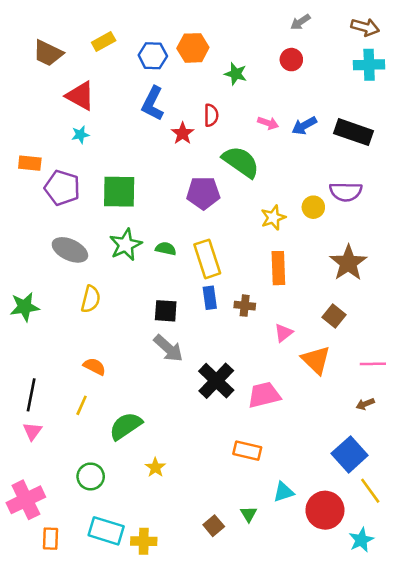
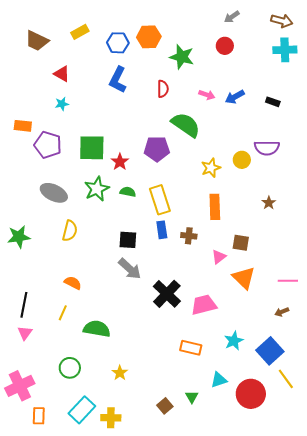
green star: (236, 74) -> (182, 57), size x1.4
red triangle: (80, 96) -> (62, 74), size x0.7
black rectangle: (353, 132) -> (273, 102), size x0.5
red star: (183, 133) -> (120, 162), moved
brown star: (348, 263) -> (269, 203), size x0.5
brown square: (334, 316) -> (241, 243), moved, turned -30
green semicircle: (126, 426) -> (97, 329), turned 44
yellow star: (155, 467) -> (120, 373), moved
cyan rectangle: (106, 531) -> (82, 410), turned -64
cyan star: (361, 540) -> (234, 341), moved

